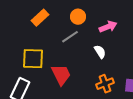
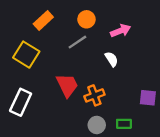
yellow square: (33, 59) -> (26, 55), moved, turned 30
orange cross: (105, 84) -> (94, 95), moved

